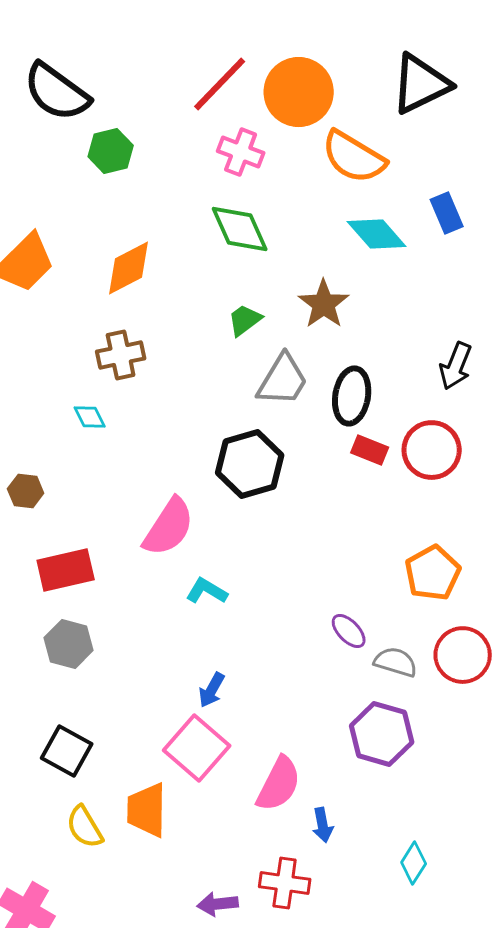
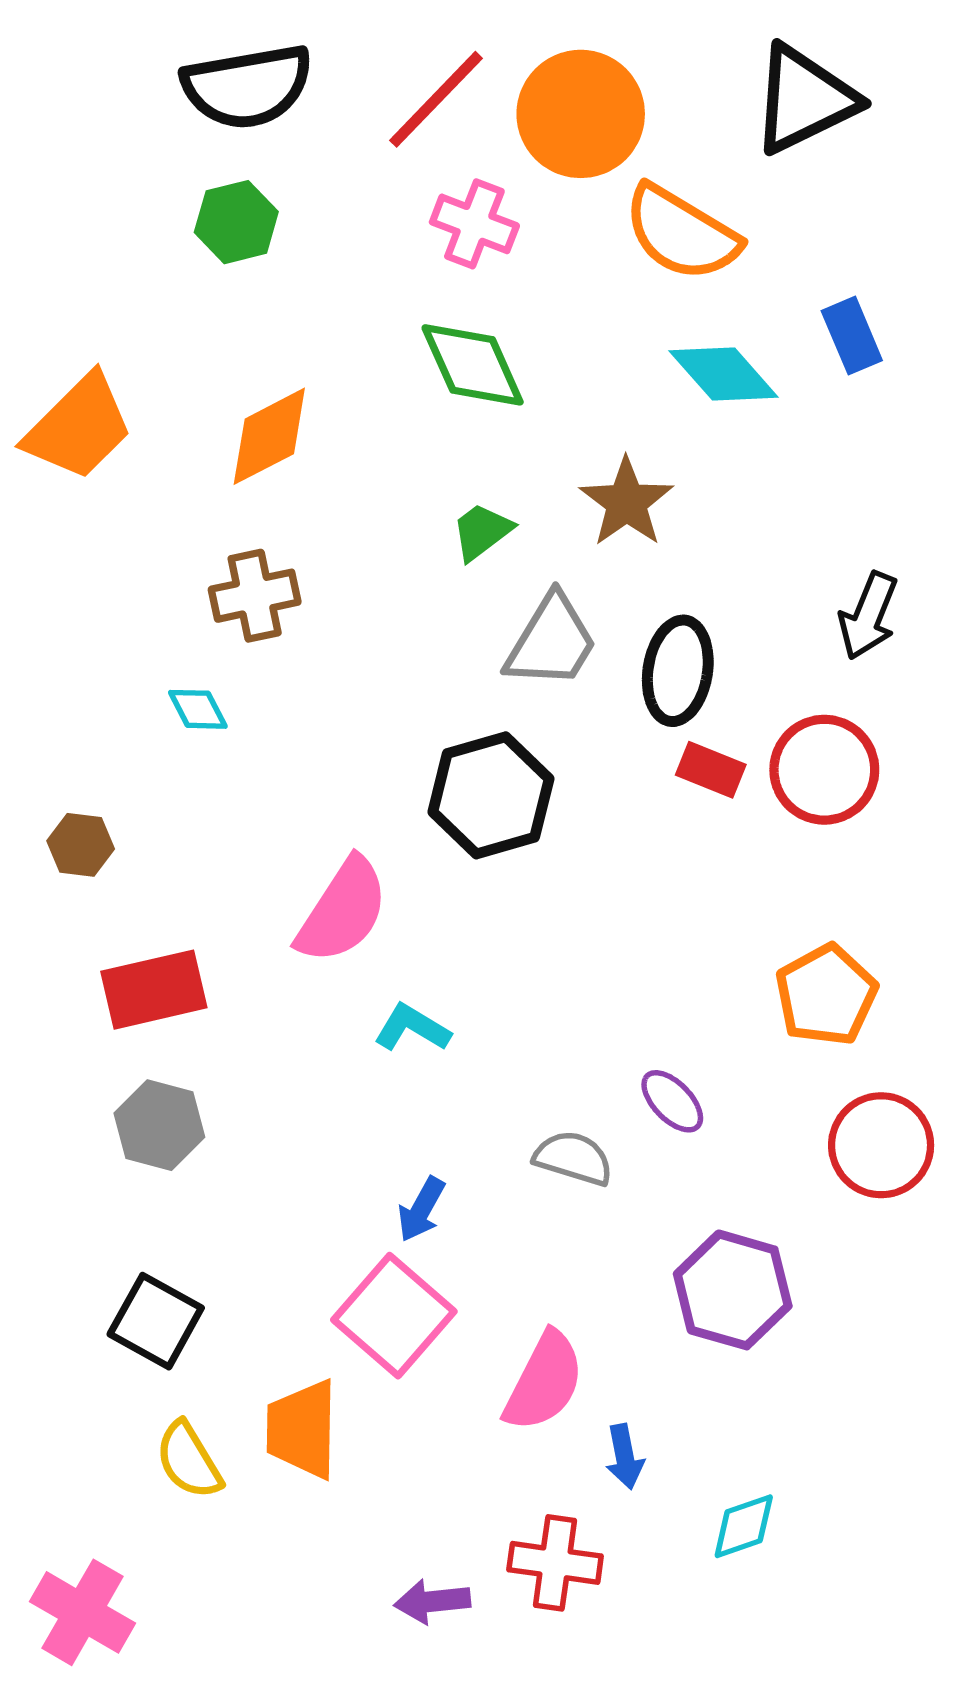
black semicircle: (57, 92) -> (247, 86), moved, turned -46
gray semicircle: (396, 662) -> (573, 1158), moved
cyan diamond: (414, 863) -> (744, 1526), moved, turned 39

